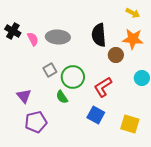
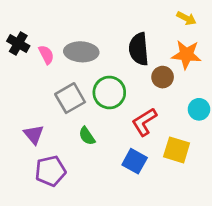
gray square: (50, 70) -> (70, 98), size x1.5
green circle: (73, 77) -> (109, 92), moved
yellow square: (130, 124) -> (177, 150), moved

